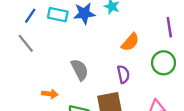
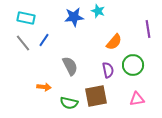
cyan rectangle: (58, 15) -> (26, 18), moved
blue line: (30, 16) -> (44, 40), moved
green circle: (164, 63) -> (133, 65), moved

